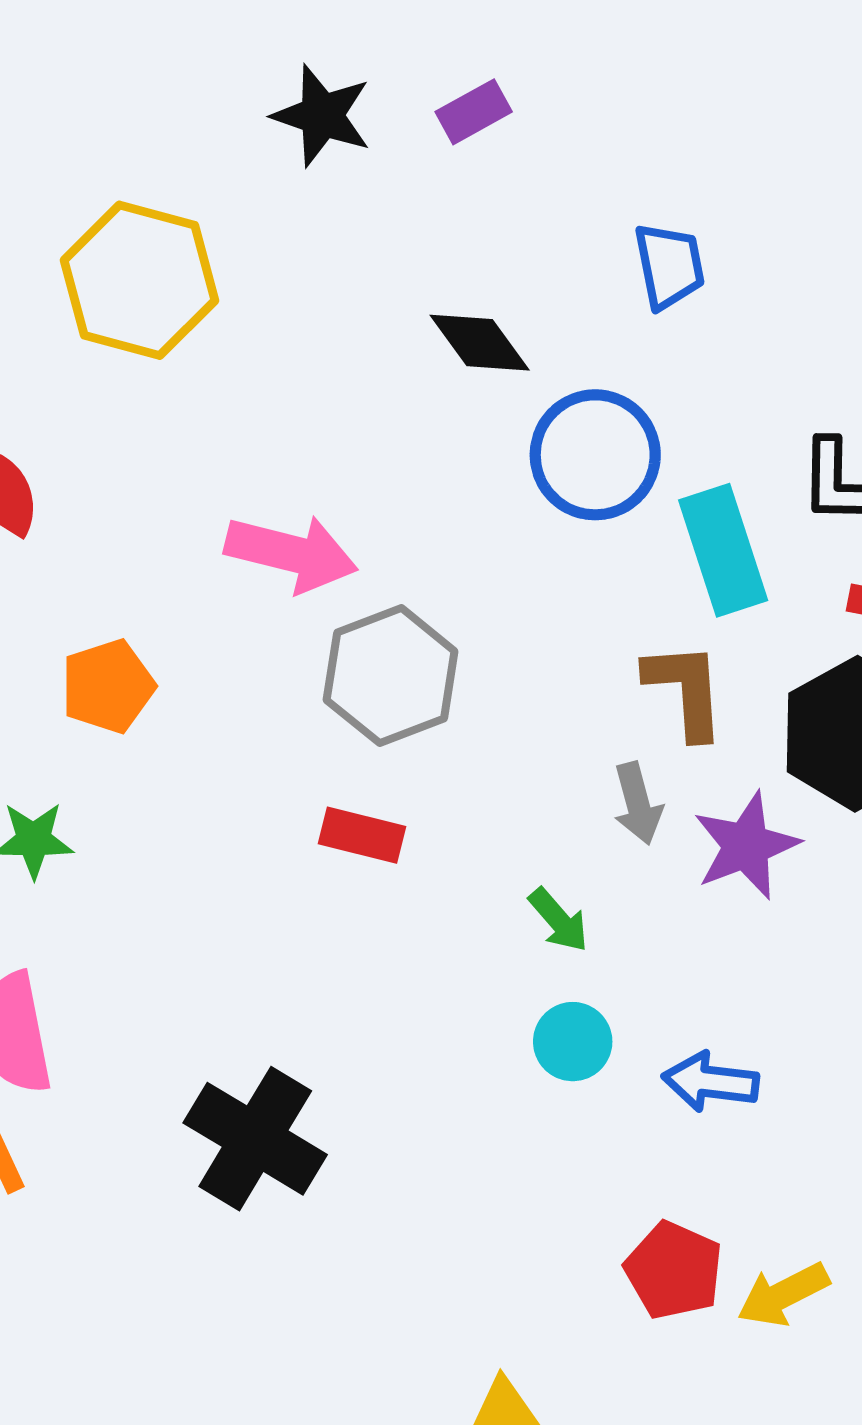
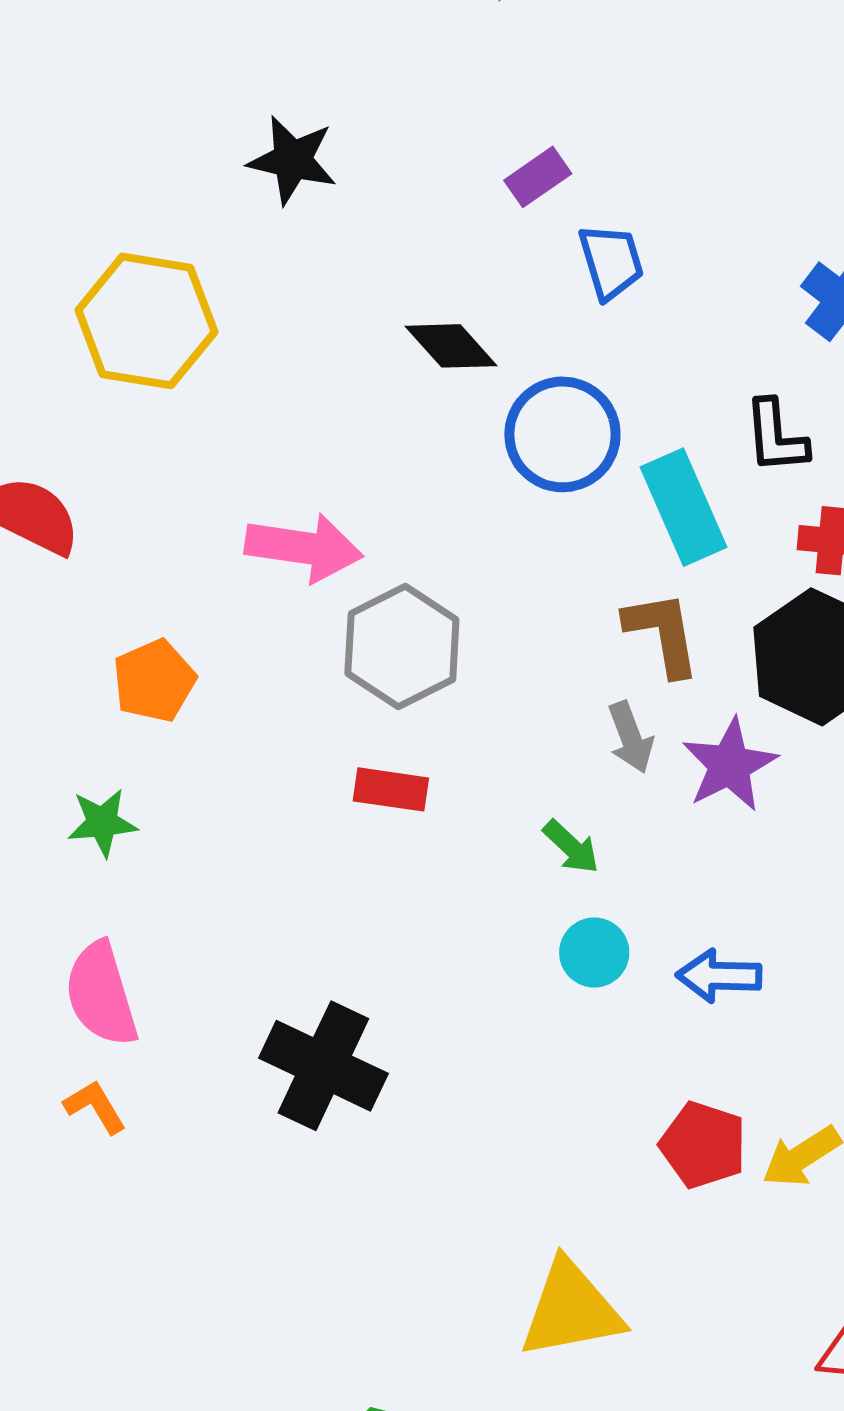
purple rectangle: (474, 112) -> (538, 177), moved

